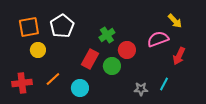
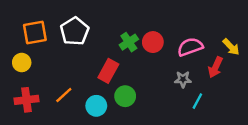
yellow arrow: (175, 21) -> (231, 47), moved
yellow circle: (38, 50) -> (22, 62), moved
red circle: (127, 50) -> (153, 42), moved
green circle: (112, 66) -> (125, 96), moved
gray star: (141, 89) -> (183, 79), moved

